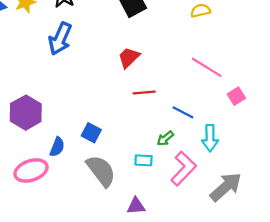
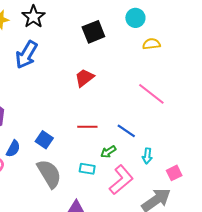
red line: (144, 93) -> (87, 127), moved
pink square: (236, 96) -> (174, 173), moved
cyan arrow: (210, 138) -> (147, 156), size x0.7

